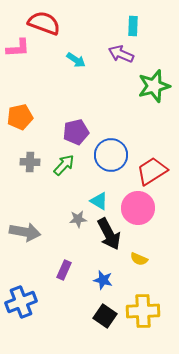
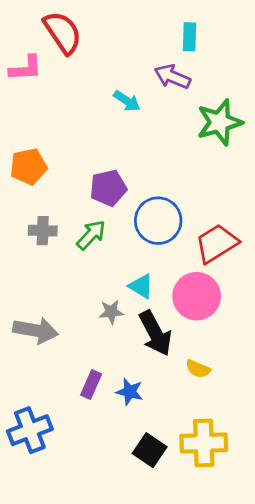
red semicircle: (44, 23) -> (63, 33), turned 36
cyan arrow: (76, 60) -> (127, 101), moved
blue star: (103, 280) -> (130, 392), moved

